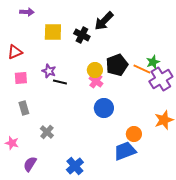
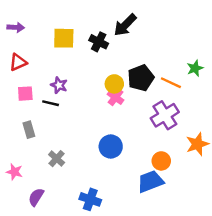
purple arrow: (27, 12) -> (16, 27), moved
green star: (153, 62) -> (195, 68), moved
purple cross: (161, 79) -> (165, 115), moved
black line: (60, 82) -> (51, 103), moved
blue circle: (104, 108) -> (111, 147), moved
blue cross: (75, 166) -> (90, 199), turned -30

